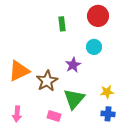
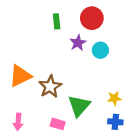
red circle: (98, 16) -> (92, 18), moved
green rectangle: (62, 24) -> (57, 21), moved
purple star: (73, 65) -> (78, 43), moved

